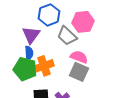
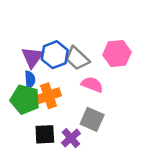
blue hexagon: (49, 15) -> (55, 55), moved
pink hexagon: (83, 22) -> (117, 53), moved
gray square: (79, 72) -> (92, 119), moved

